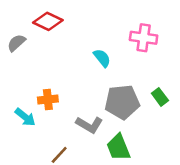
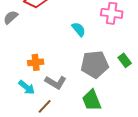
cyan arrow: (25, 117) -> (27, 87), moved
gray L-shape: (89, 125) -> (56, 82), moved

